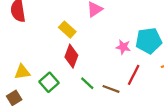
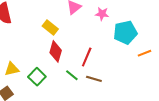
pink star: (123, 47) -> (102, 14), moved
red line: (134, 75) -> (87, 57), moved

